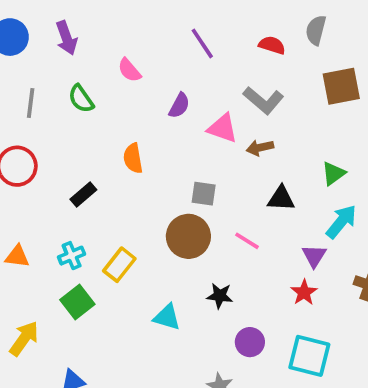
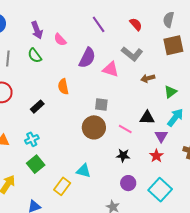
gray semicircle: (316, 30) -> (169, 20), moved
purple arrow: (66, 38) -> (37, 30), moved
red semicircle: (272, 45) -> (136, 24), turned 32
purple semicircle: (179, 106) -> (87, 58), size x1.5
brown arrow: (260, 148) -> (148, 78), moved
black triangle: (281, 198) -> (147, 118), moved
yellow rectangle: (119, 265) -> (62, 186), moved
black star: (220, 296) -> (123, 155), moved
cyan square: (309, 356) -> (160, 190), turned 30

